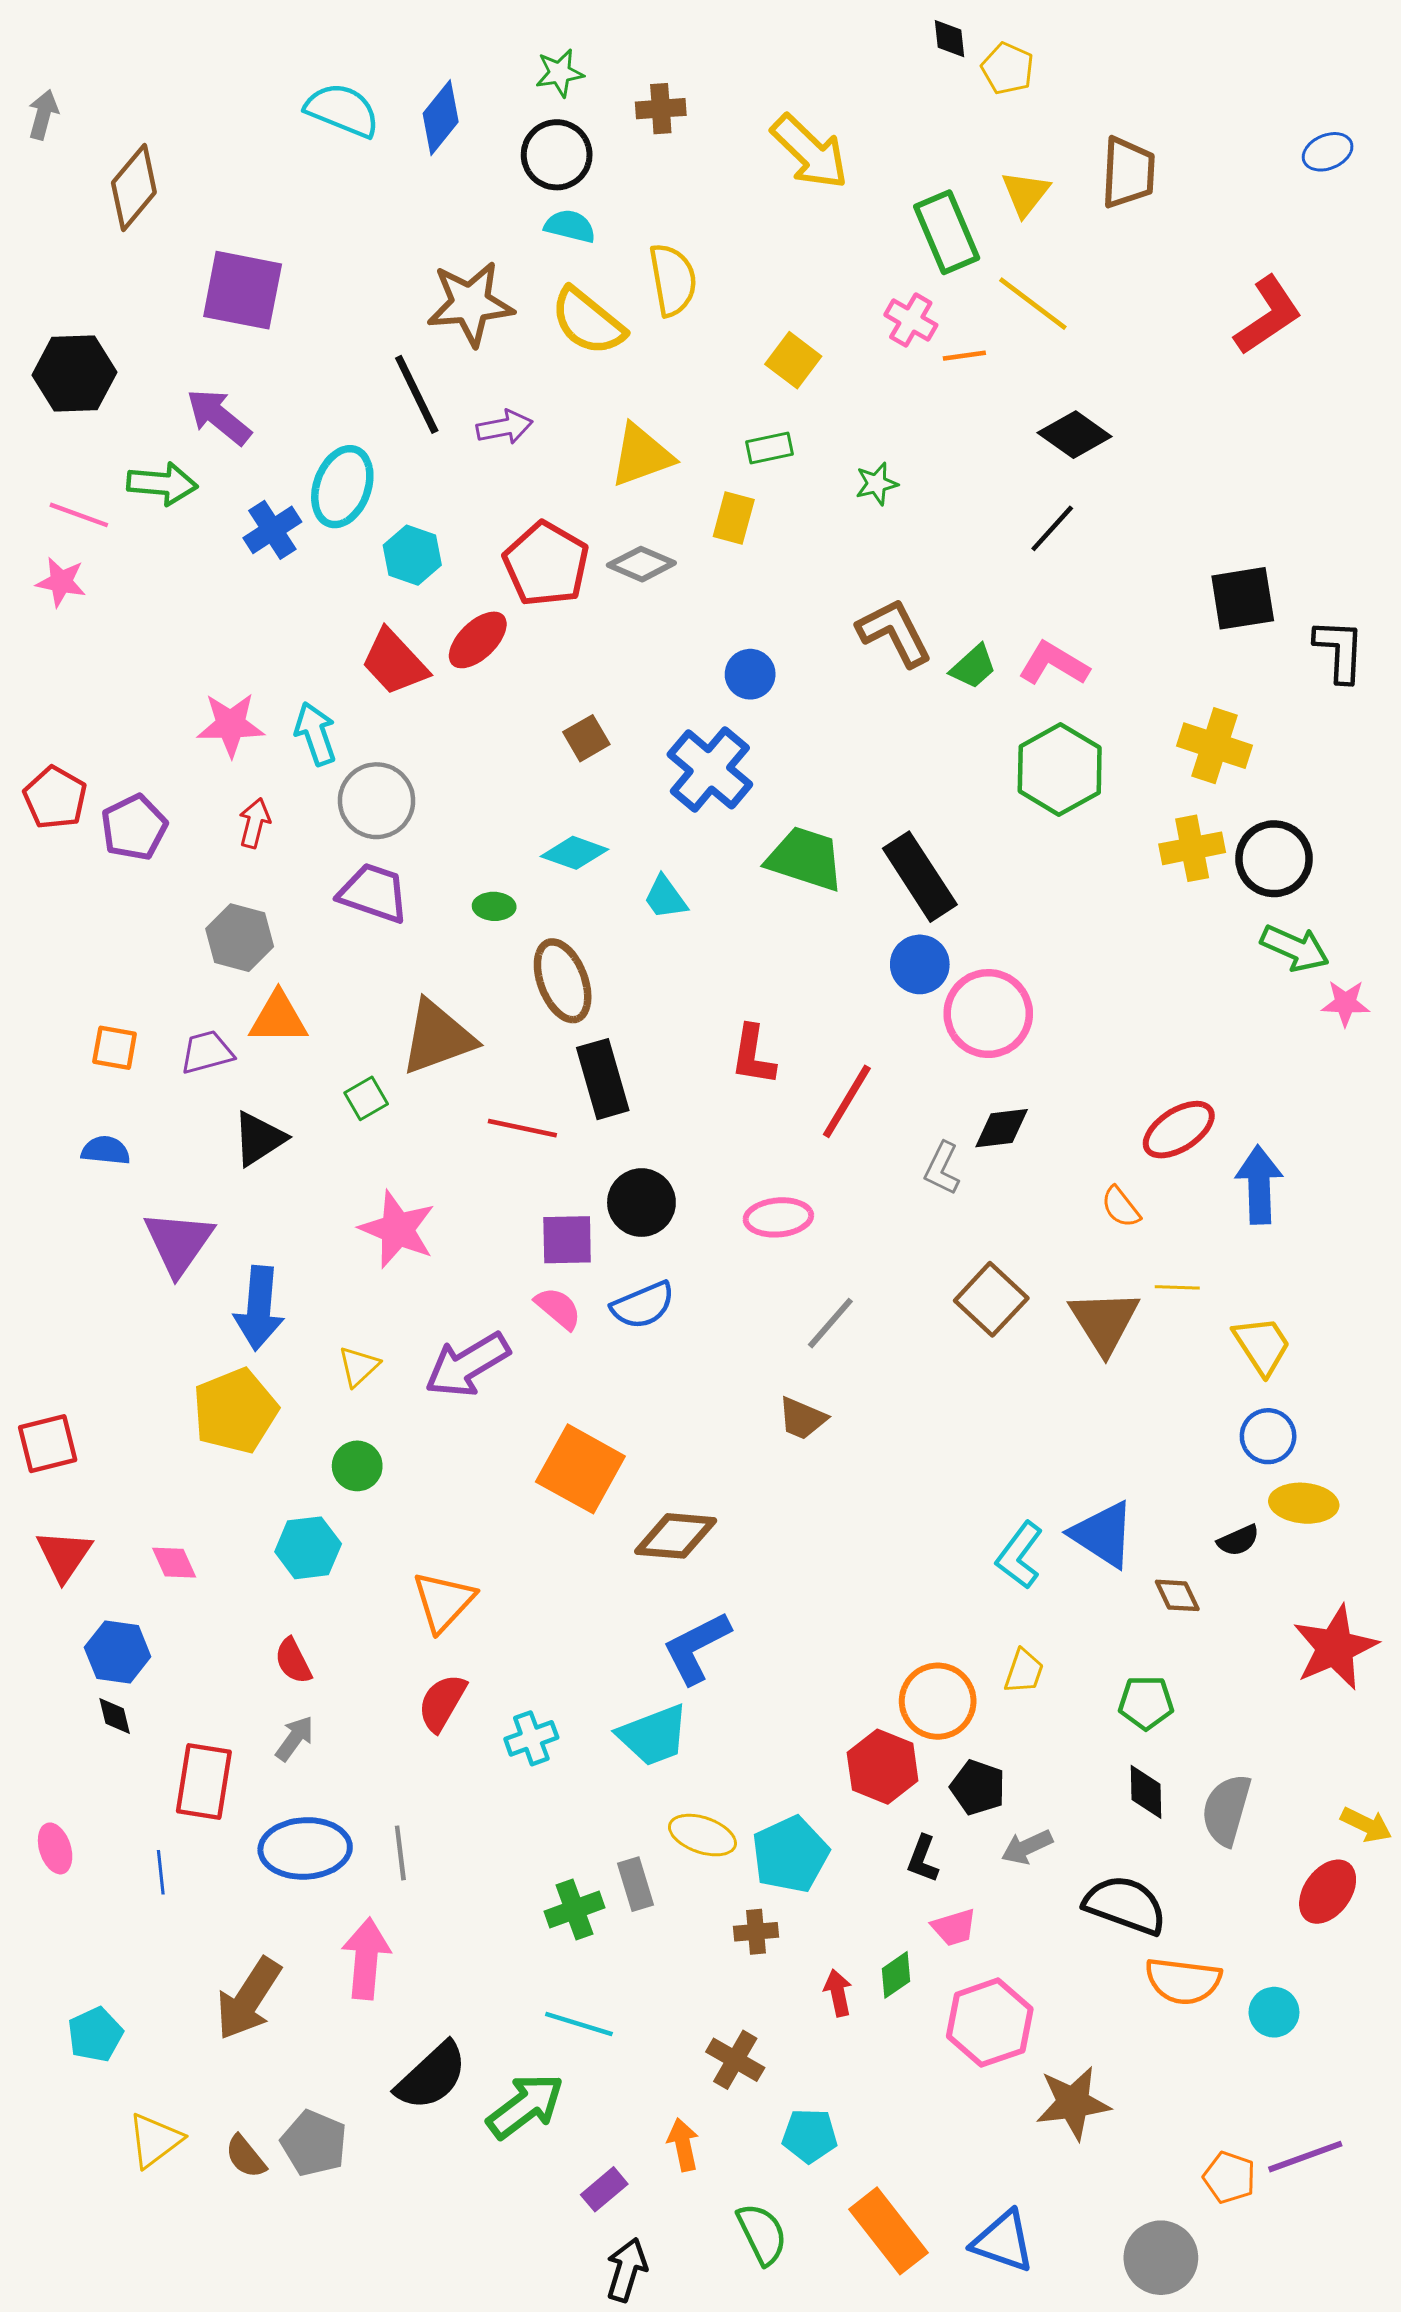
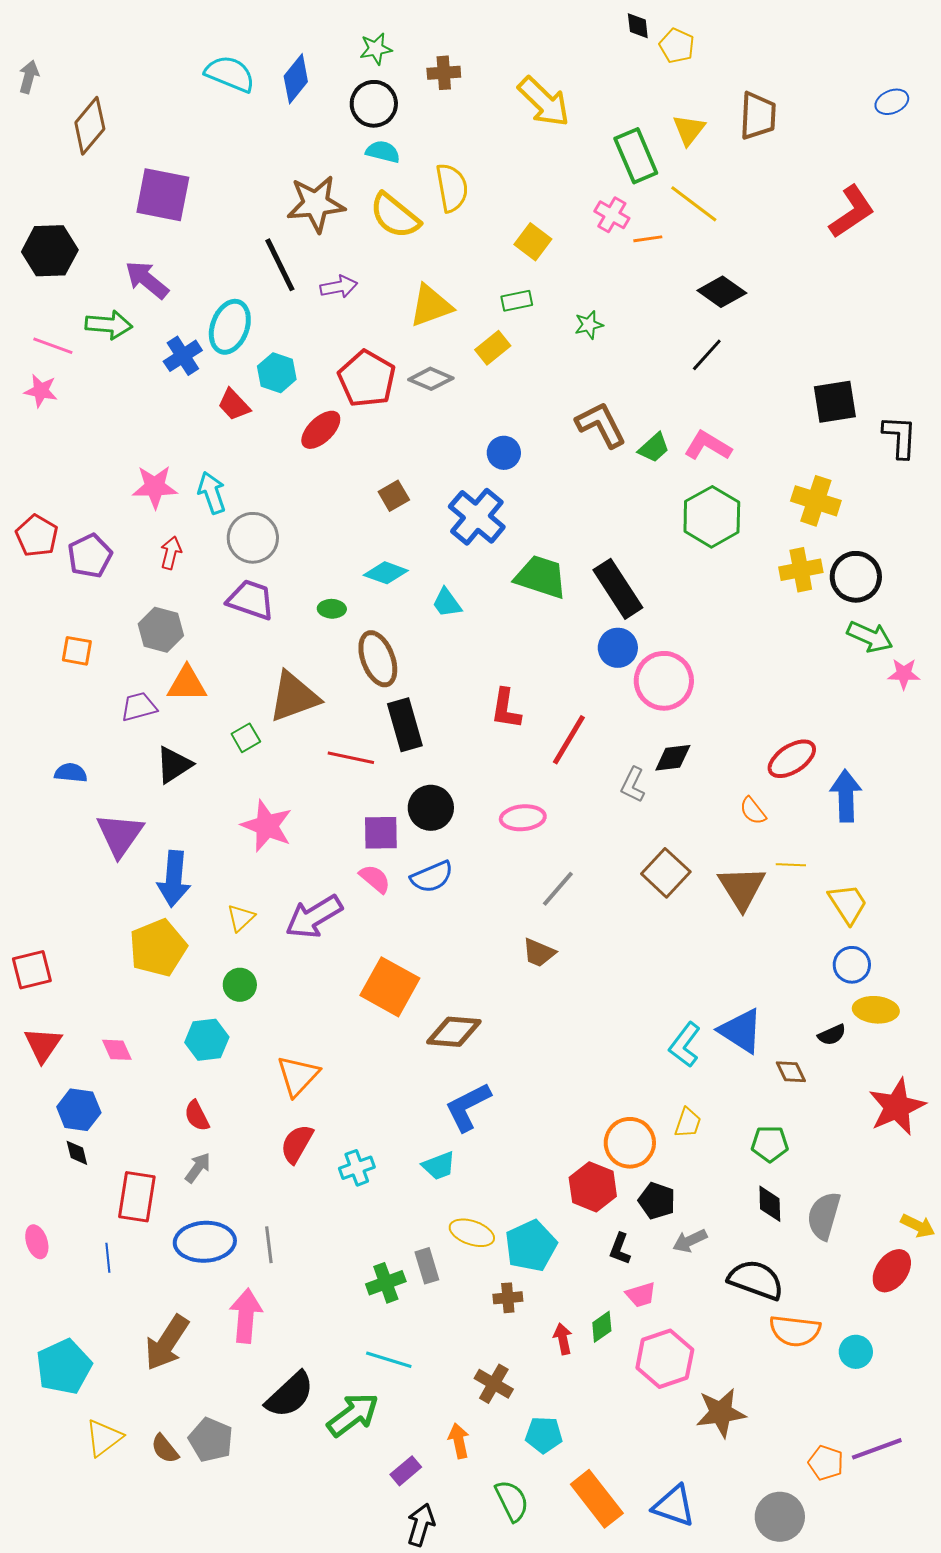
yellow rectangle: (734, 518) -> (493, 348), turned 36
red trapezoid: (394, 662) -> (234, 405), moved, size x0.7
orange square: (115, 1048) -> (77, 651), moved
cyan trapezoid: (653, 1735) -> (439, 1166), size x0.7
cyan pentagon: (95, 2034) -> (64, 1367), size x1.5

